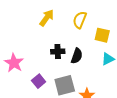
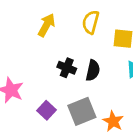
black cross: (58, 51) -> (67, 68), turned 32

